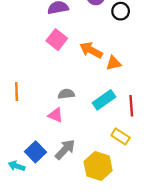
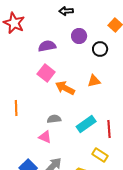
orange arrow: (91, 50) -> (65, 88), moved
orange triangle: (113, 63) -> (94, 81), moved
orange line: (17, 92) -> (16, 108), moved

